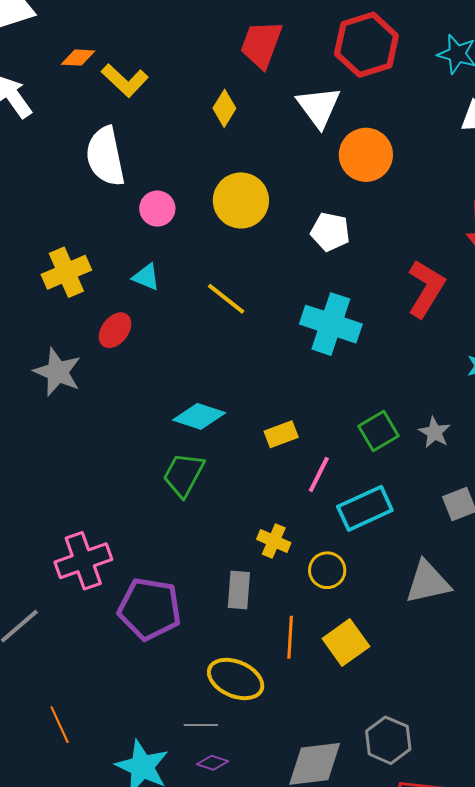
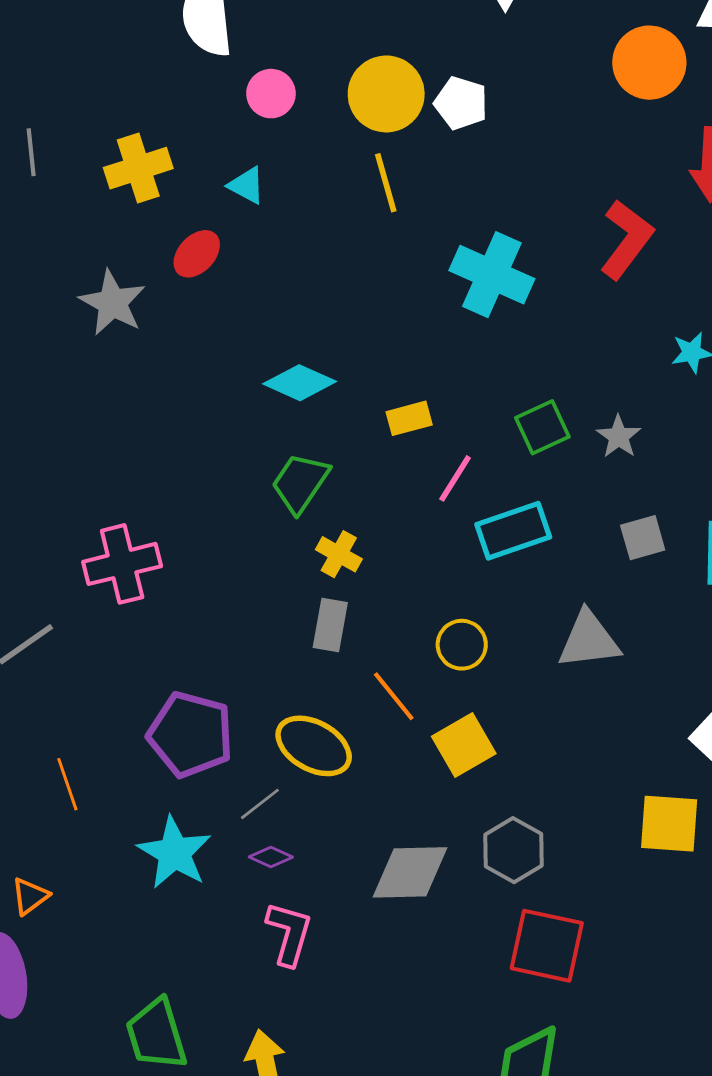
orange circle: (366, 155) -> (649, 63), moved
white pentagon: (330, 232) -> (461, 103), moved
yellow line: (226, 299) -> (386, 183), moved, turned 30
green trapezoid: (184, 475) -> (300, 483), moved
yellow cross: (274, 541) -> (339, 554), moved
yellow circle: (327, 570) -> (462, 645), moved
purple pentagon: (150, 609) -> (191, 735), moved
orange line: (290, 637) -> (394, 696), turned -48
yellow square: (346, 642) -> (464, 745), moved
gray line: (201, 725) -> (260, 804), turned -44

